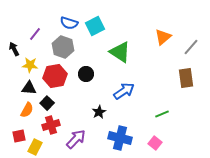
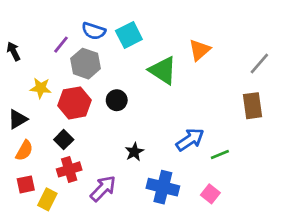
purple line: (35, 34) -> (61, 45), moved
orange triangle: (163, 37) -> (200, 50), moved
black arrow: (14, 49) -> (13, 51), moved
black triangle: (29, 88) -> (18, 119), moved, turned -35
blue arrow: (124, 91) -> (190, 140), moved
orange semicircle: (27, 110) -> (24, 150), moved

